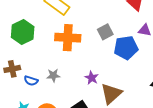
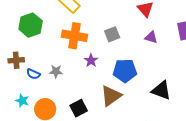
blue pentagon: (126, 48) -> (125, 71), moved
purple star: (92, 78) -> (91, 60), moved

